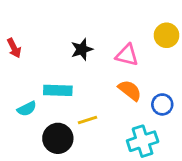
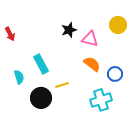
black star: (82, 49) -> (69, 30), moved
cyan rectangle: (58, 90) -> (41, 64), turned 60
cyan semicircle: (27, 109) -> (19, 77), turned -80

